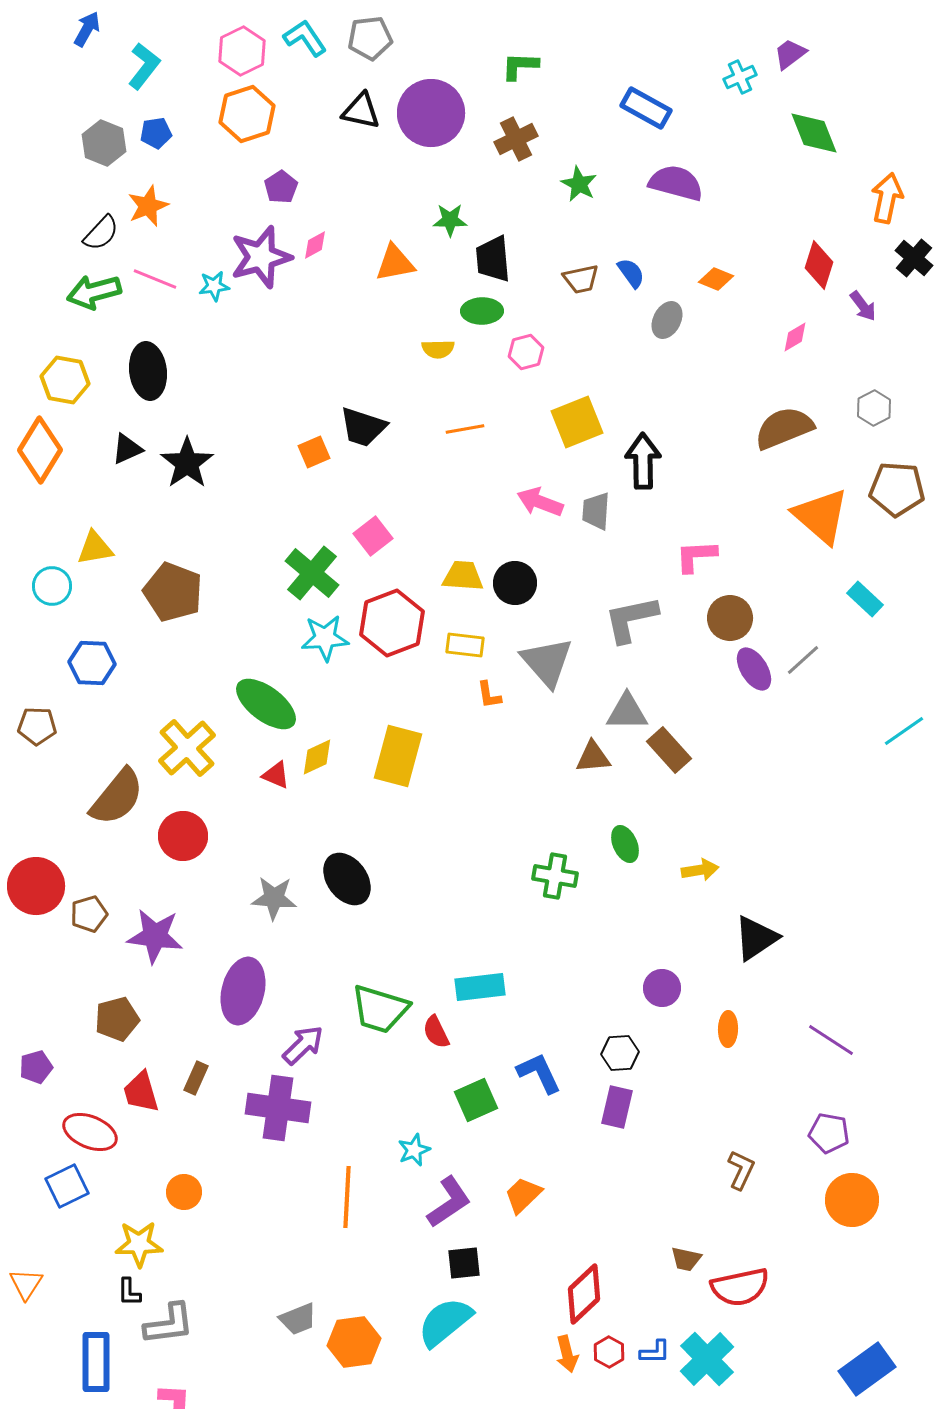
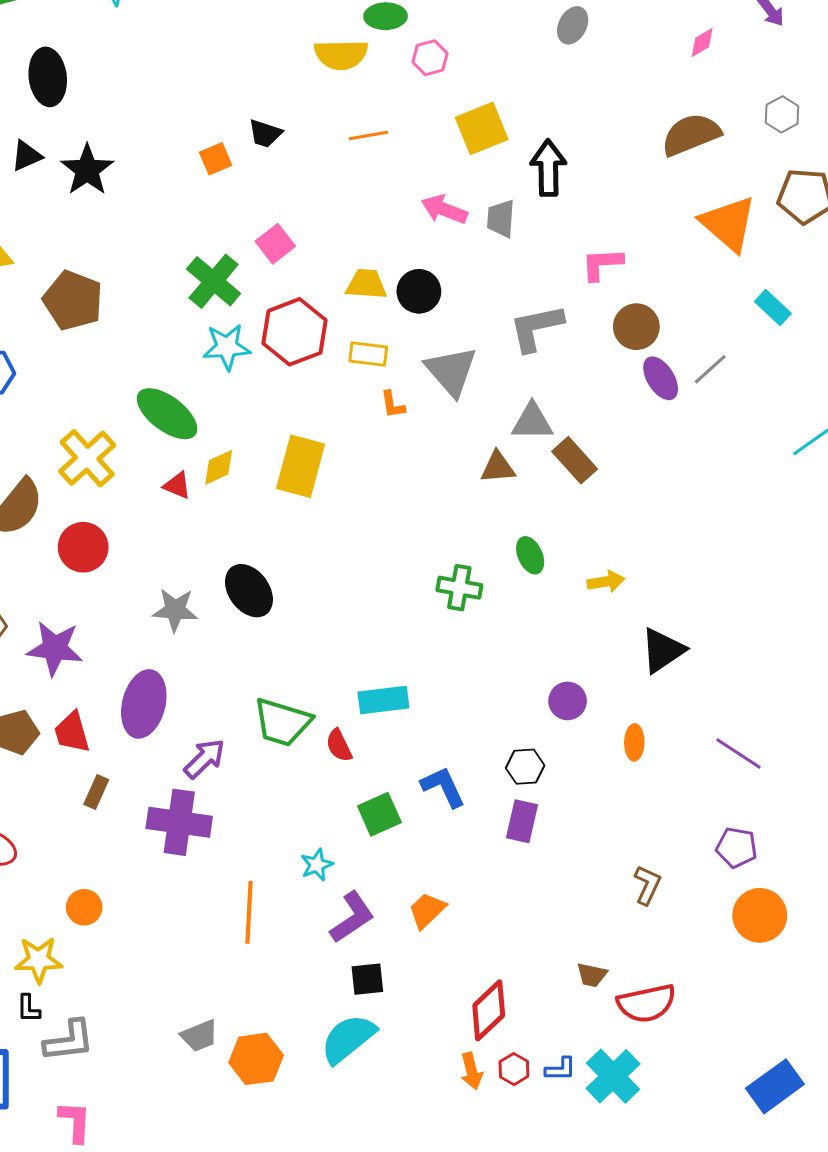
yellow semicircle: (438, 349) -> (341, 55), size x1.6
black trapezoid: (363, 427) -> (265, 134), size x0.7
red trapezoid: (141, 1092) -> (72, 732), moved

